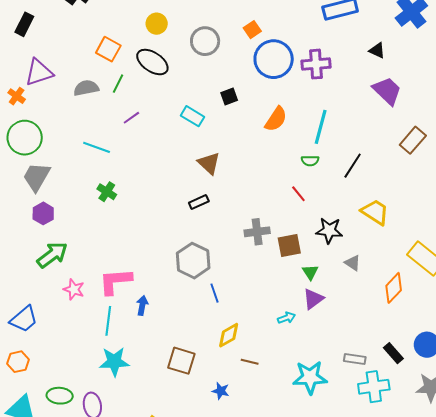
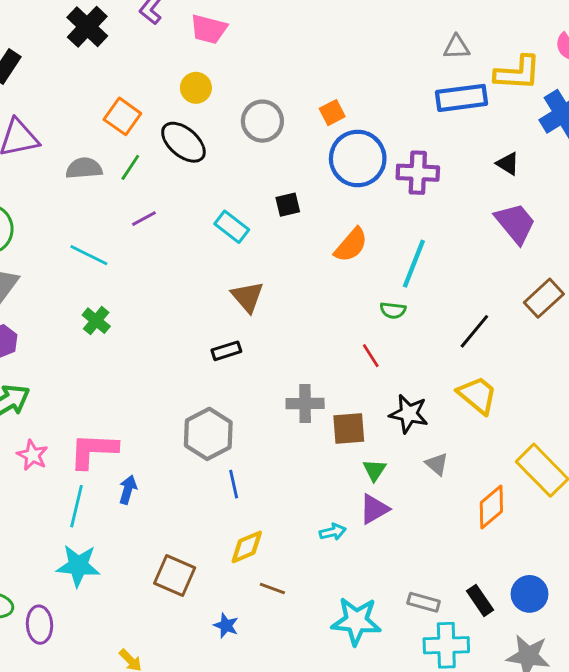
black line: (353, 166) -> (474, 331), moved

